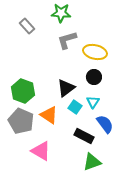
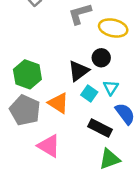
black circle: (94, 77) -> (101, 58), moved

